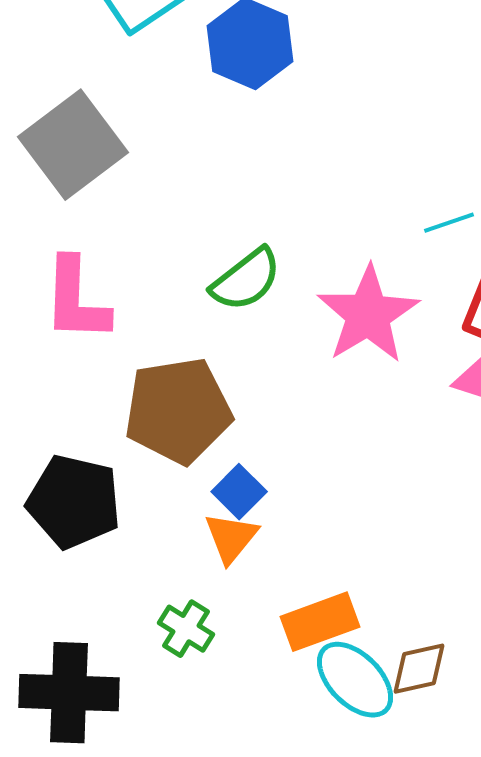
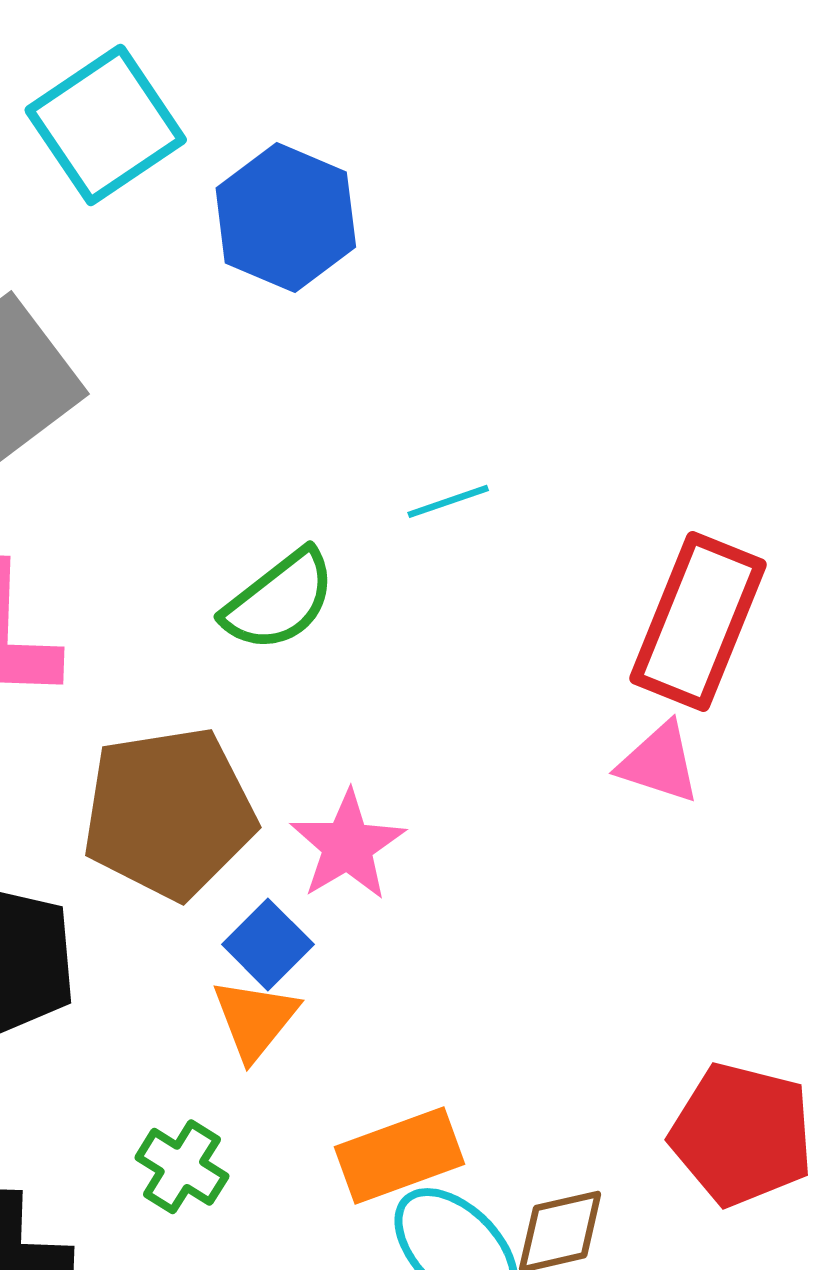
cyan line: (449, 223) -> (448, 501), moved
pink star: (368, 315) -> (347, 845), moved, size x0.7

